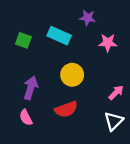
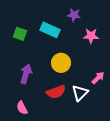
pink semicircle: (26, 118) -> (22, 108), moved
white triangle: (114, 121) -> (80, 93), moved

